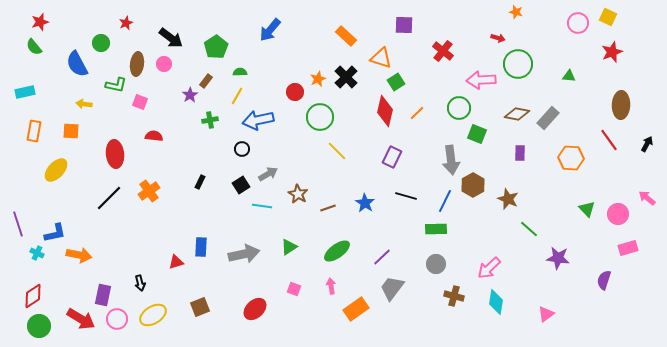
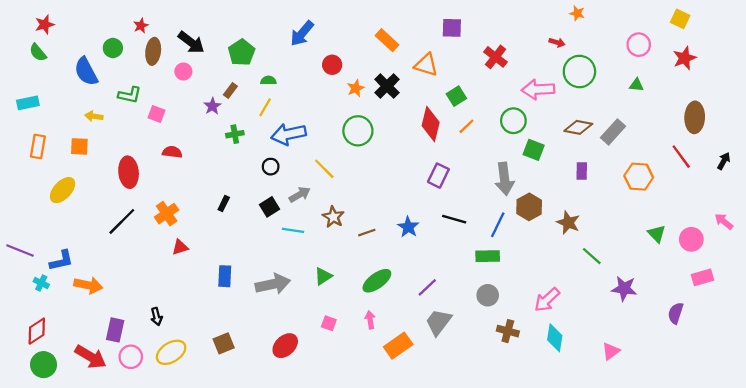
pink circle: (578, 23) -> (639, 45), moved
brown ellipse: (137, 64) -> (153, 51), moved
green square: (396, 82) -> (456, 96), moved
red circle: (295, 92) -> (332, 65), moved
yellow line: (337, 151) -> (324, 169), moved
purple line: (18, 224) -> (20, 250), turned -50
red triangle: (176, 262) -> (180, 247), moved

